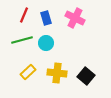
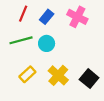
blue rectangle: (46, 18) -> (47, 17), turned 56
yellow cross: (57, 73) -> (58, 75), turned 36

